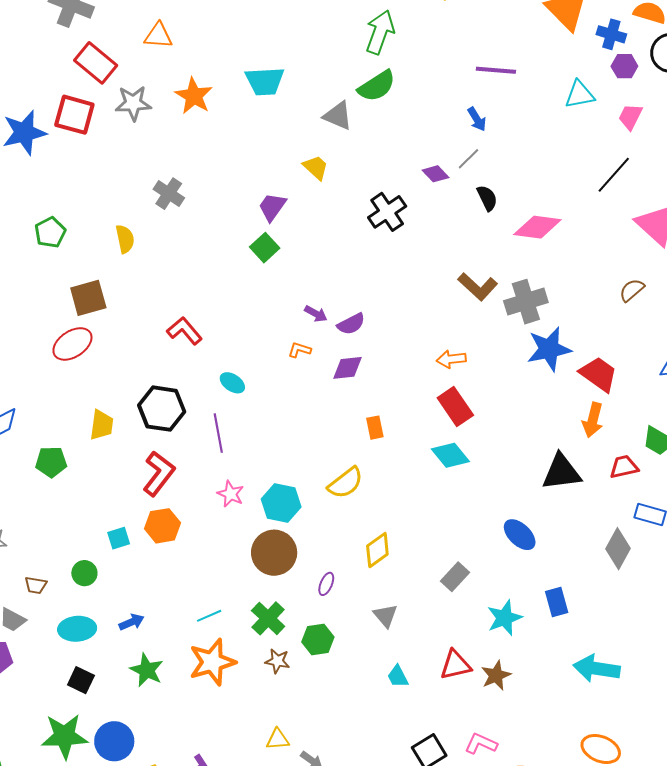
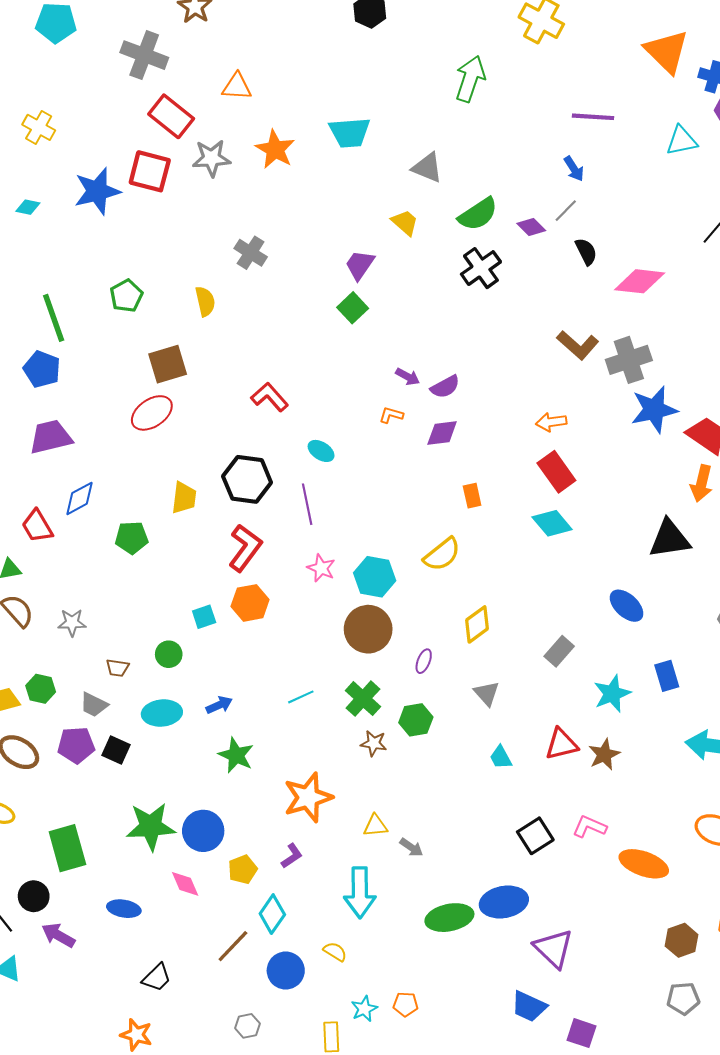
green semicircle: (377, 86) -> (478, 214), moved
orange star: (212, 662) -> (308, 797), moved
black square: (81, 680) -> (116, 750), moved

